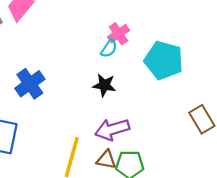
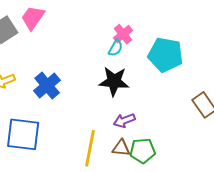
black star: (104, 85) -> (114, 81), size x1.4
purple arrow: (112, 129) -> (124, 120), size x0.7

